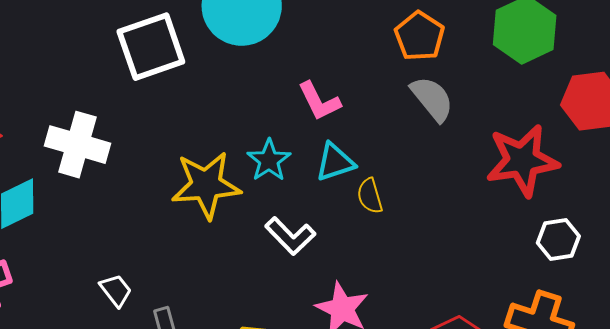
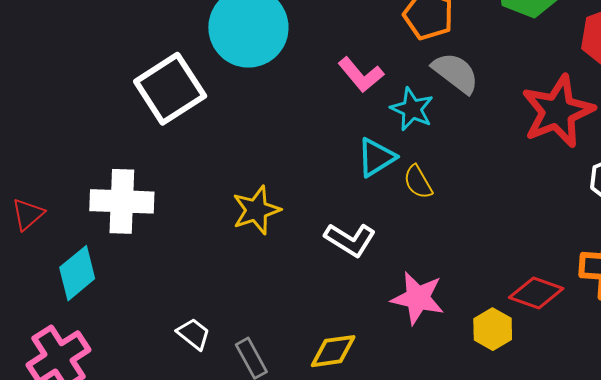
pink L-shape: (319, 101) -> (361, 75), moved
cyan star: (269, 160) -> (412, 109), moved
yellow star: (206, 185) -> (256, 210), size x0.7

